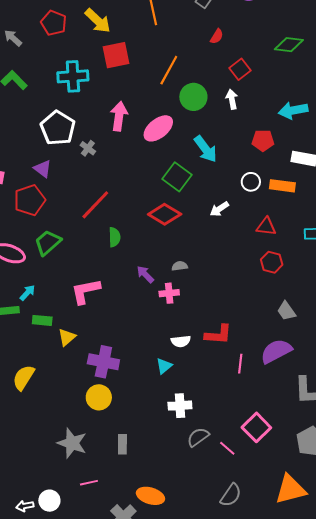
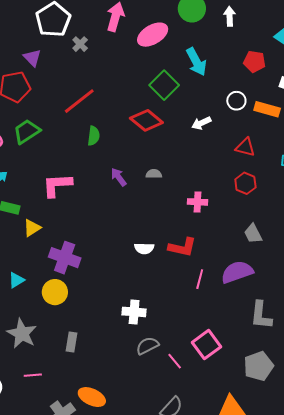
pink cross: (169, 293) -> (197, 202), moved
cyan triangle: (164, 366) -> (16, 280), moved

